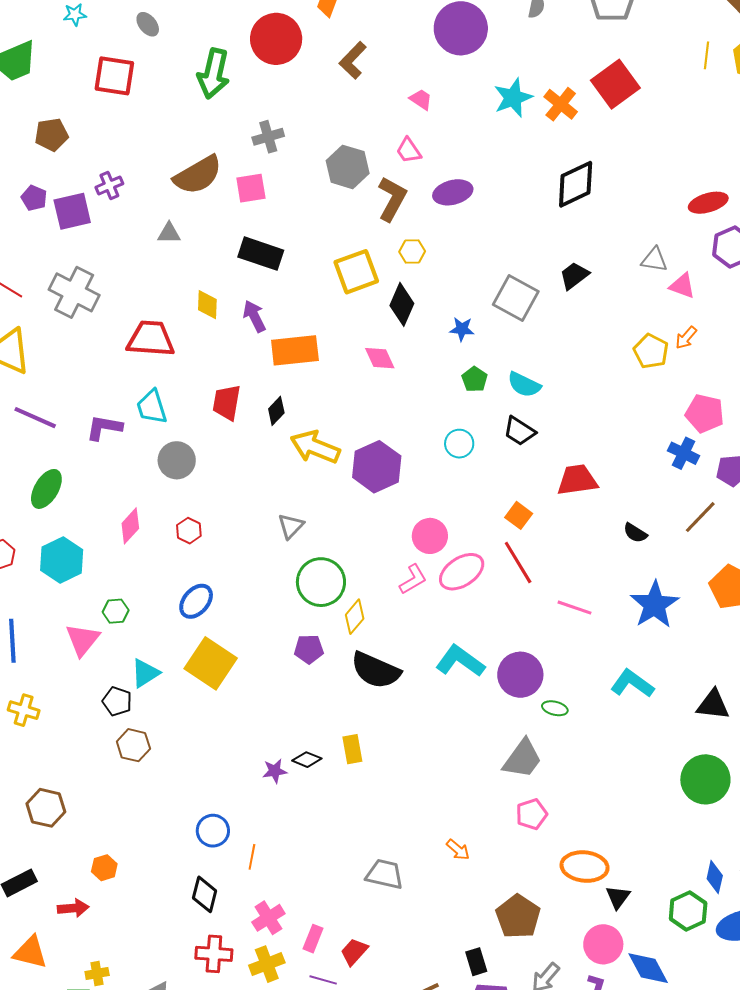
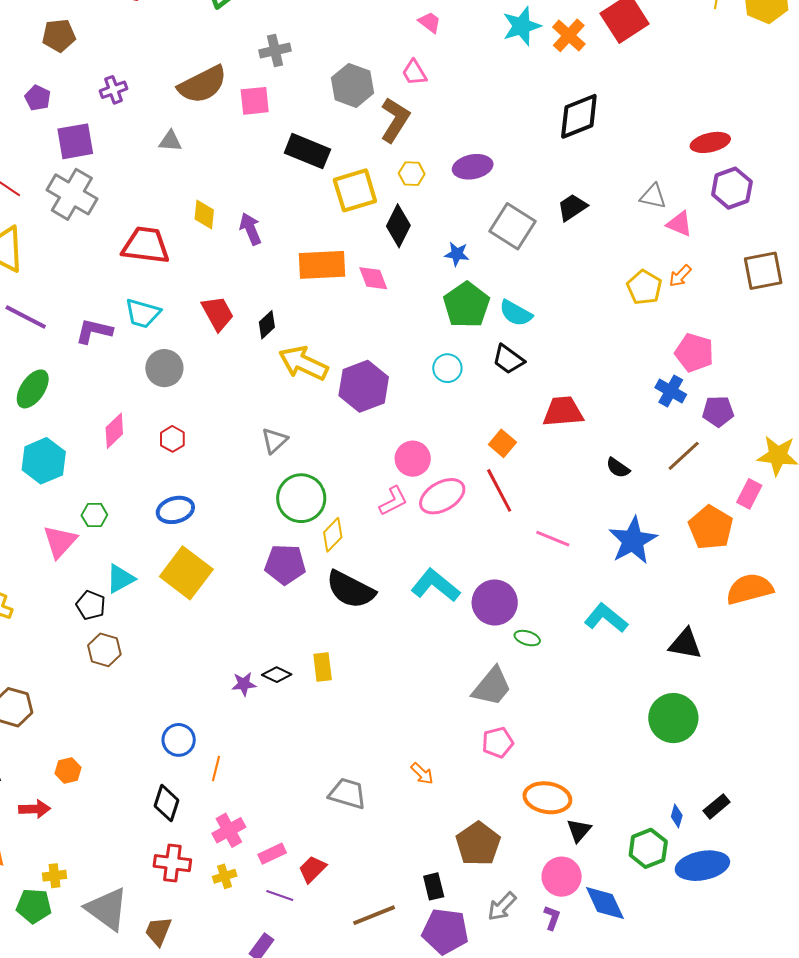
purple ellipse: (453, 192) -> (473, 167), moved
purple square: (72, 211) -> (75, 141), moved
black rectangle: (261, 254) -> (307, 151), moved
orange rectangle: (295, 350) -> (322, 265), moved
green pentagon: (475, 379) -> (467, 305), size x1.8
red trapezoid: (227, 402) -> (218, 313), turned 138
cyan trapezoid: (152, 407) -> (143, 313), turned -60
blue ellipse: (196, 601) -> (175, 510), turned 30
purple pentagon: (309, 649) -> (285, 564), size x1.4
blue diamond: (715, 877) -> (677, 816), size x0.7
pink rectangle: (313, 939) -> (272, 854), turned 40
yellow cross: (267, 964) -> (225, 876), size x0.7

